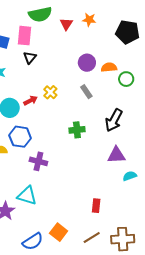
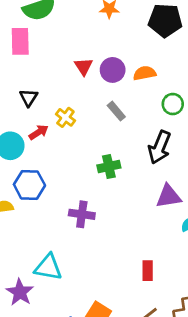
red triangle: (66, 24) -> (83, 66), moved
black triangle: (30, 58) -> (29, 98), moved
green circle: (126, 79) -> (173, 104), moved
purple cross: (38, 161) -> (82, 214), moved

